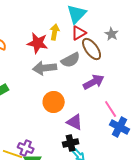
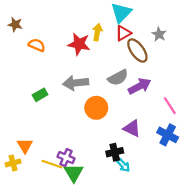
gray semicircle: (71, 60) -> (118, 78), moved
gray arrow: (45, 68) -> (76, 83), moved
pink line: (111, 109) -> (170, 106), moved
purple triangle: (75, 122) -> (132, 128), moved

